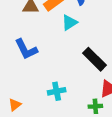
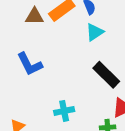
cyan triangle: (69, 23) -> (95, 32), moved

